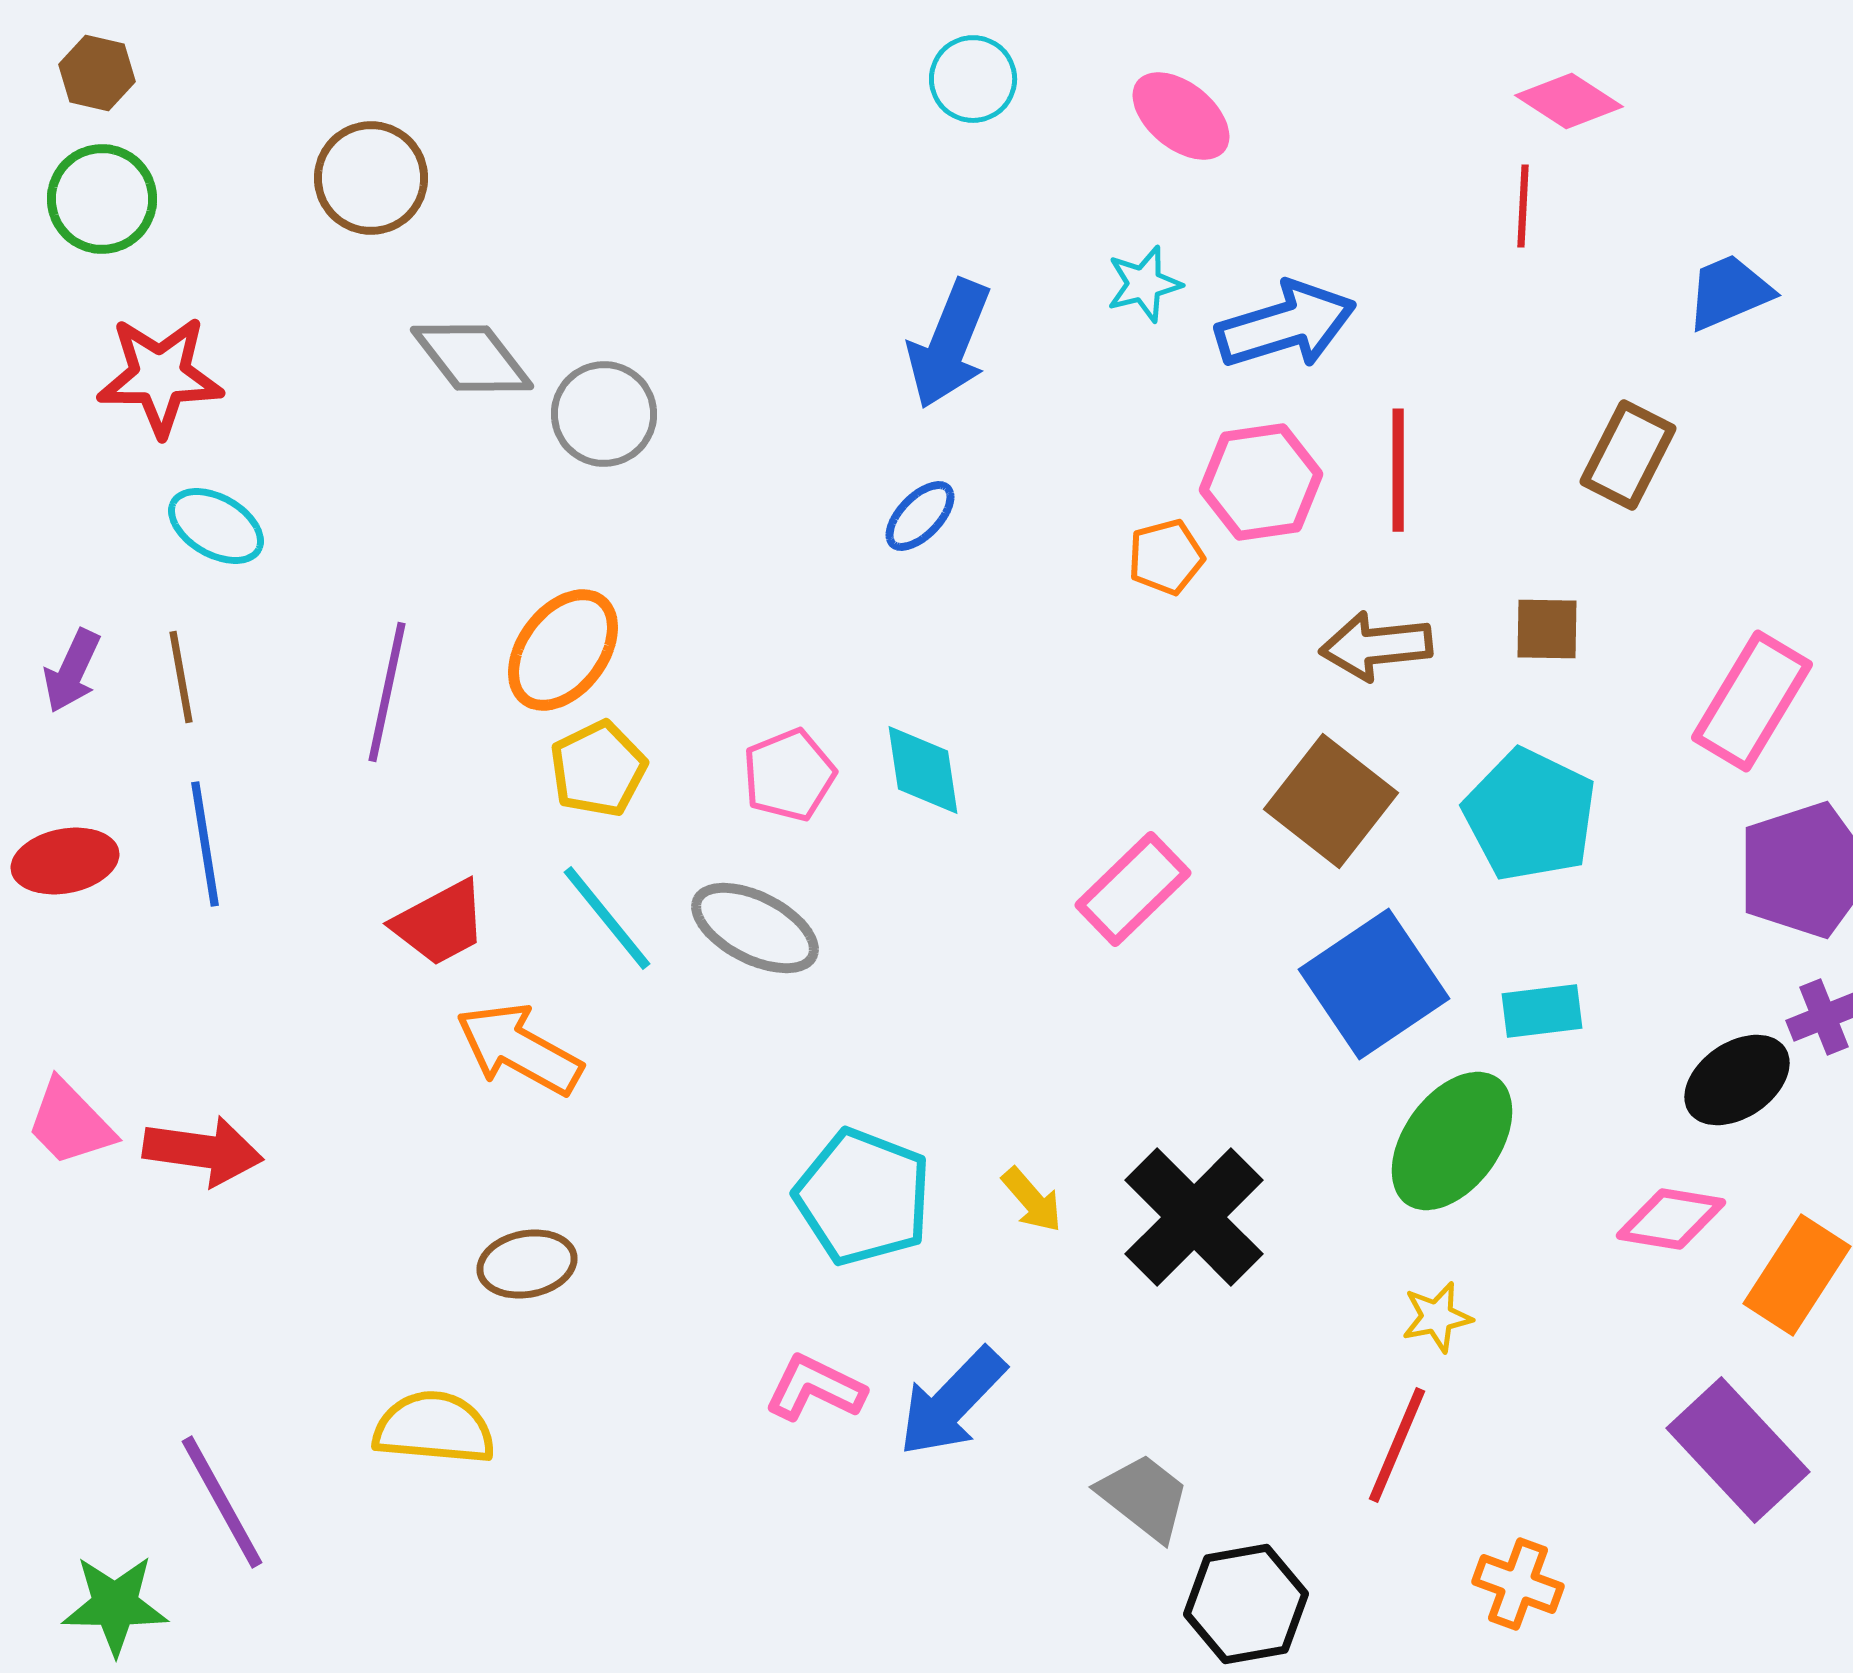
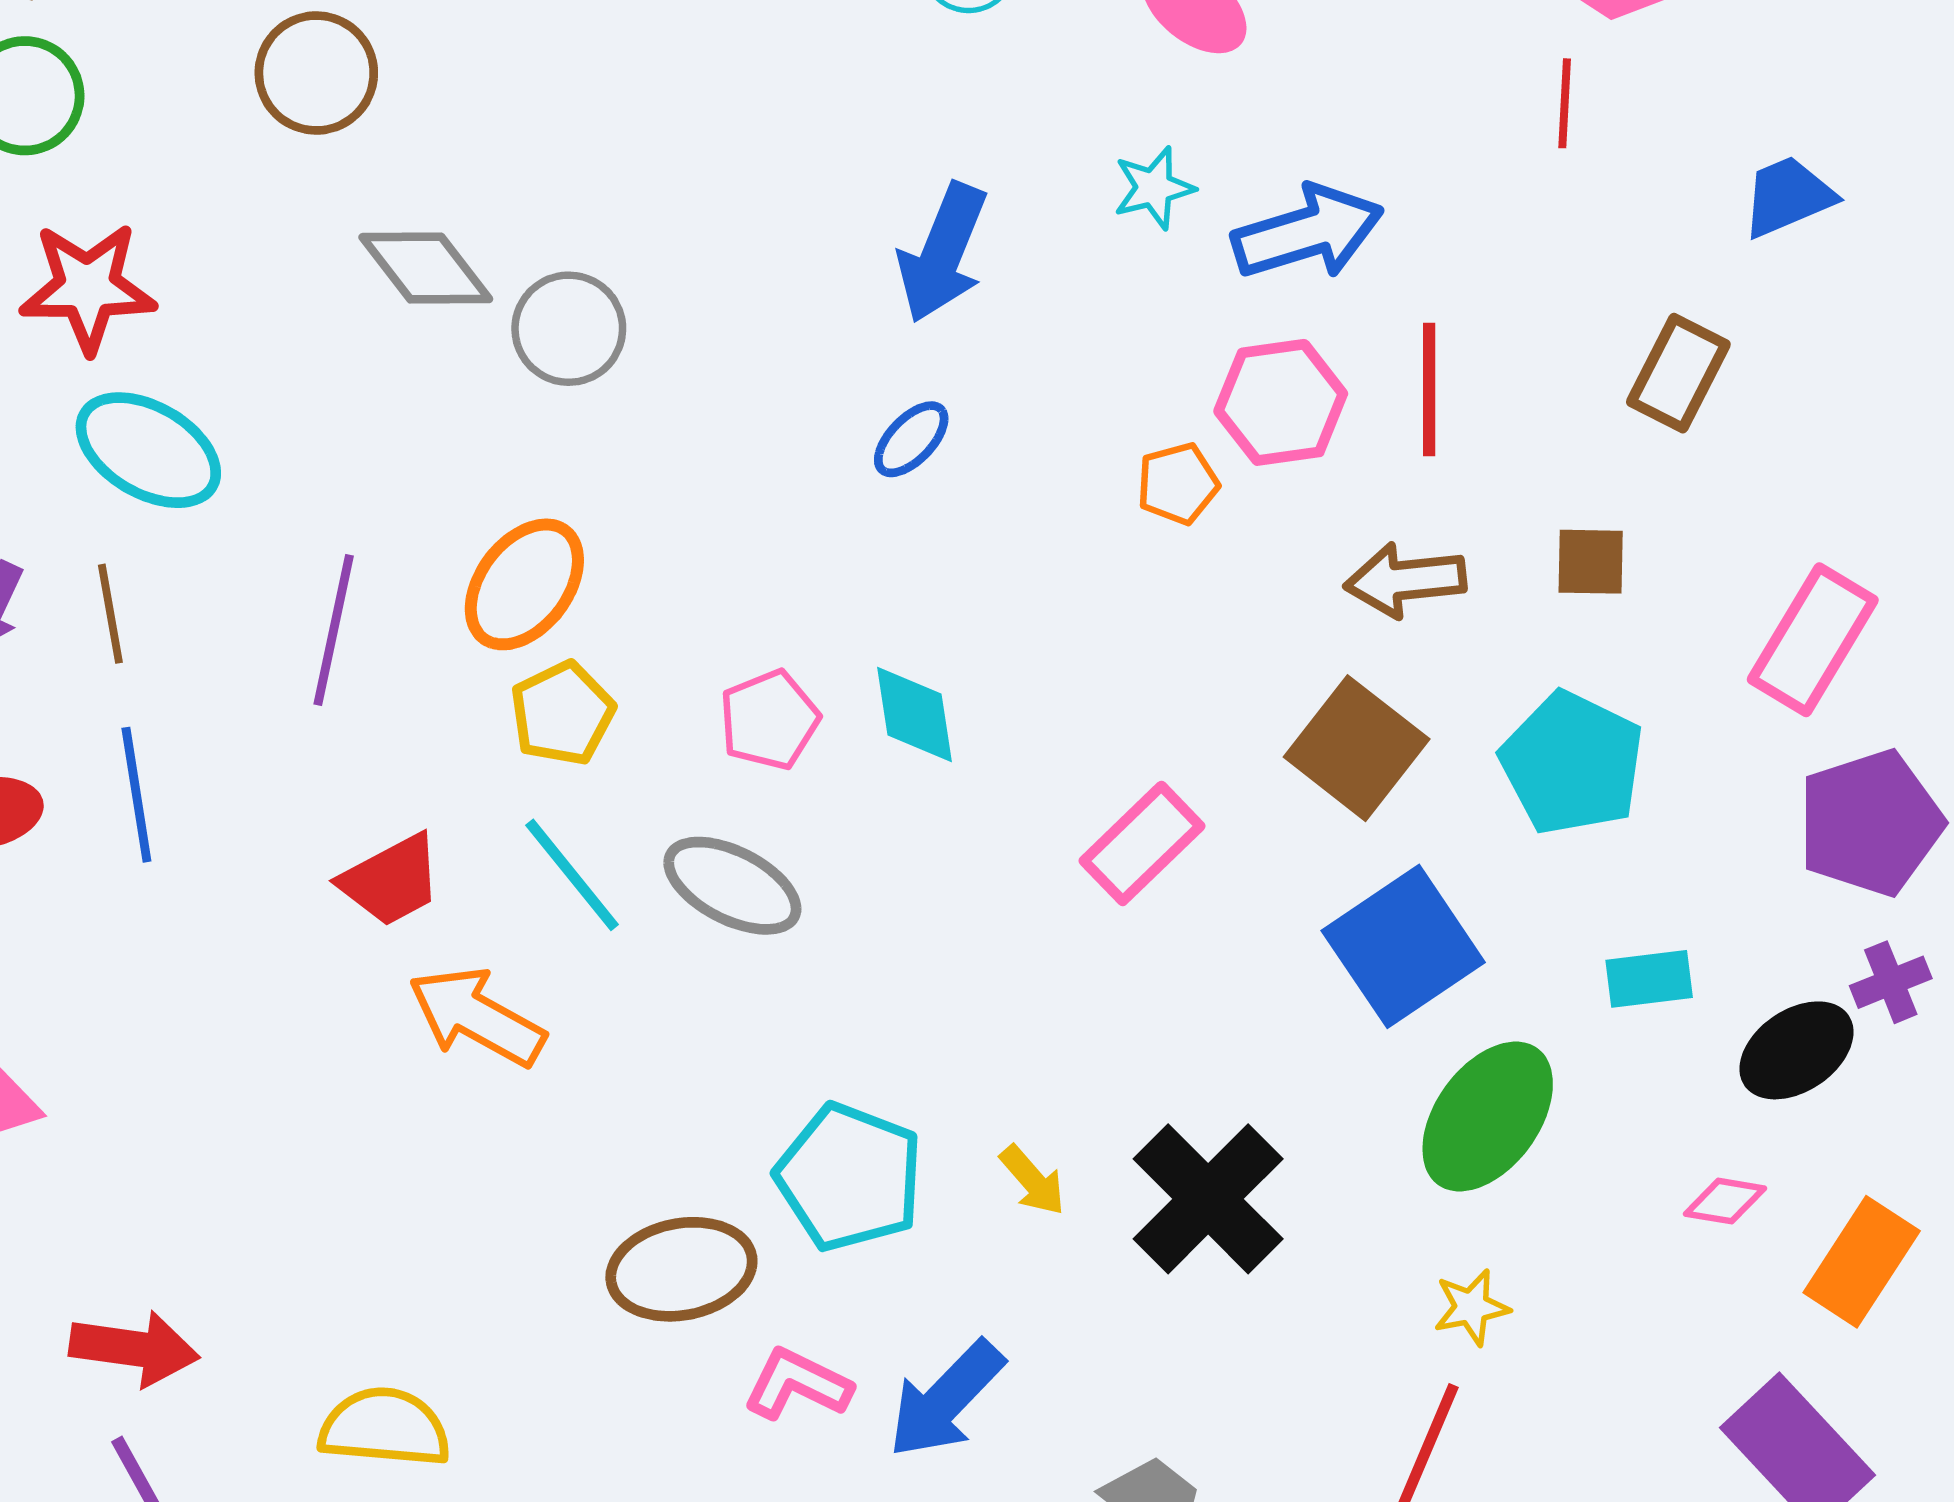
cyan ellipse: (216, 526) -> (148, 450), size x1.4
cyan rectangle: (1542, 1011) -> (1649, 979), moved
red arrow: (203, 1151) -> (134, 1348), moved
pink diamond: (1671, 1219) -> (1725, 1201), size x0.7
brown ellipse: (527, 1264) -> (681, 1269), moved, size x1.4

